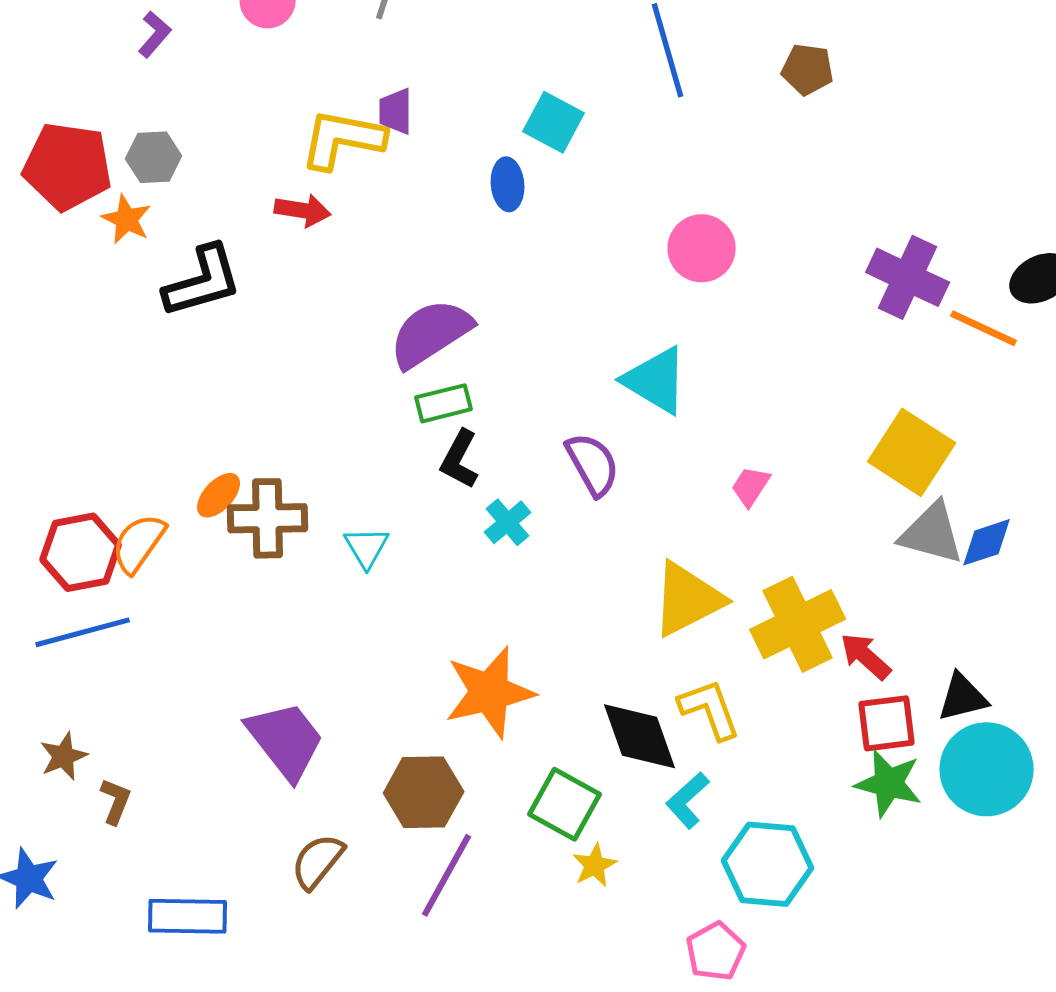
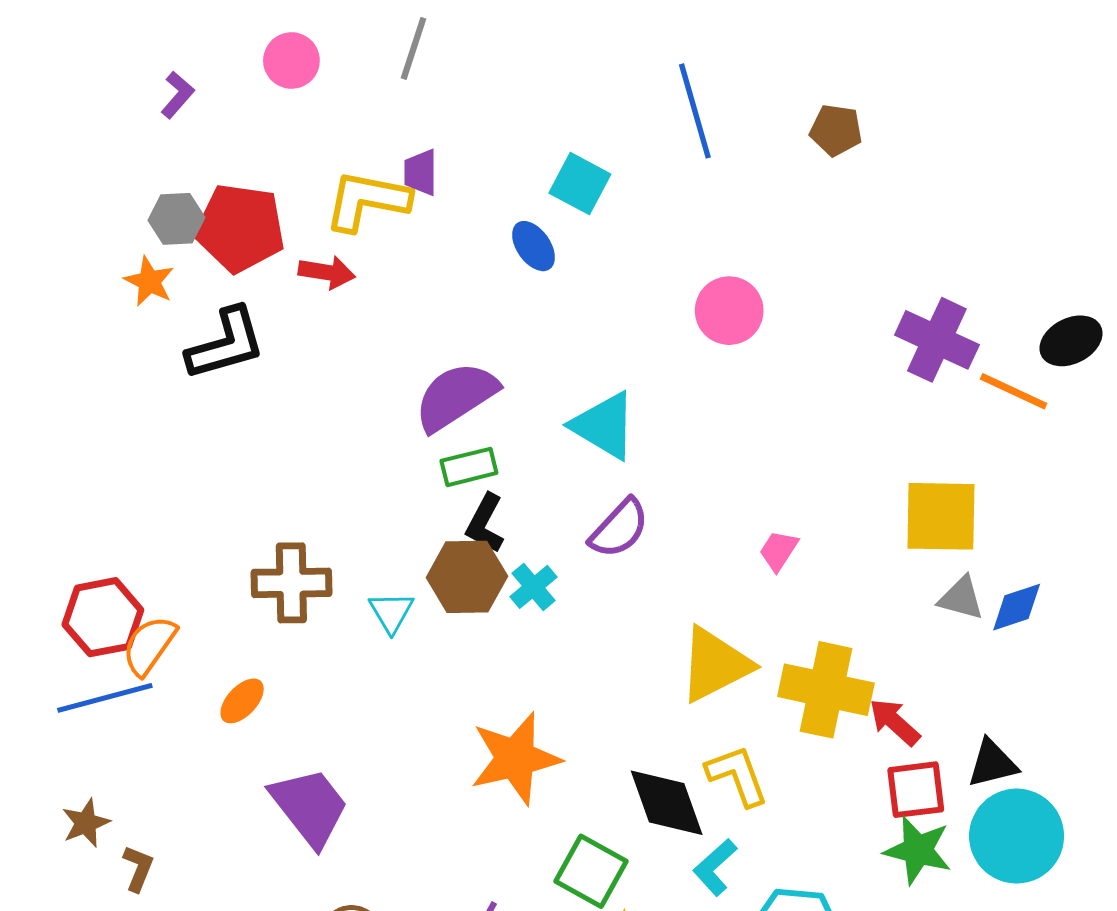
red pentagon: (68, 166) -> (240, 228), moved
blue ellipse: (508, 184) -> (533, 246), turned -30
cyan triangle: (656, 380) -> (604, 426), moved
yellow square: (912, 452) -> (941, 516), turned -32
purple semicircle: (593, 464) -> (619, 528), turned 72
orange ellipse: (219, 495) -> (242, 701), moved
gray triangle: (932, 533) -> (961, 598), size x0.7
orange semicircle: (139, 543) -> (149, 645), moved
yellow cross: (798, 624) -> (826, 690), turned 38
brown hexagon: (424, 792) -> (467, 577), moved

